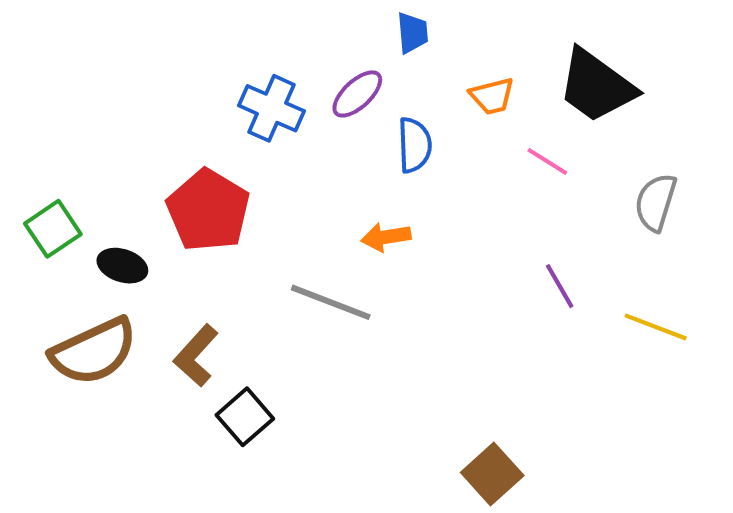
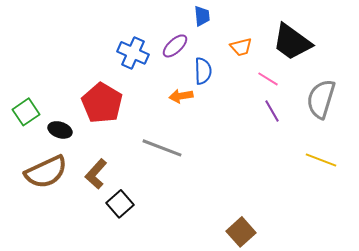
gray semicircle: (656, 202) -> (321, 99), size x1.4
orange arrow: (386, 237) -> (181, 96), moved
purple line: (560, 286) -> (272, 111), moved

